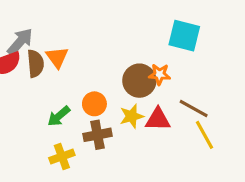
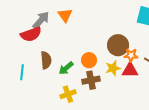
orange triangle: (57, 57) -> (65, 15), moved
brown semicircle: (36, 64) -> (46, 60), moved
orange star: (159, 74) -> (131, 55), moved

